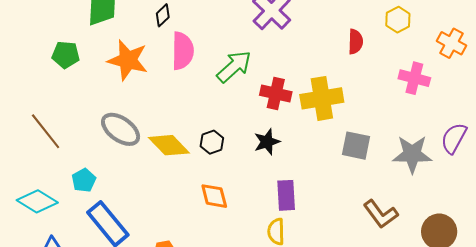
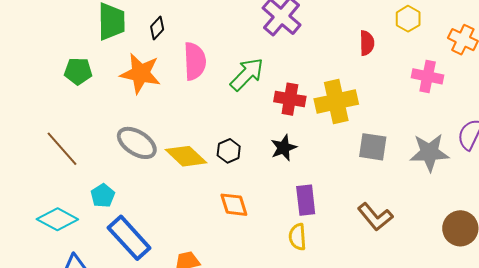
black diamond: (163, 15) -> (157, 28), moved
brown L-shape: (381, 214) -> (375, 217), moved

